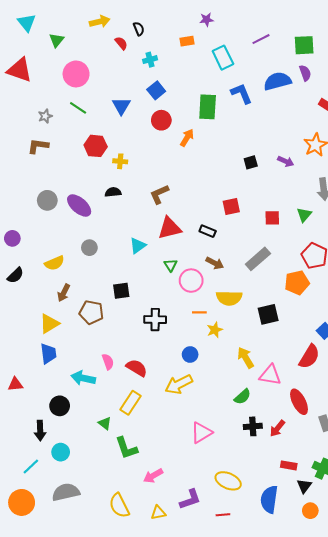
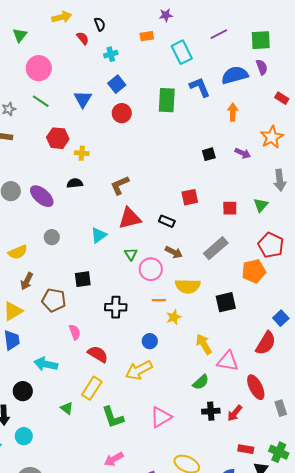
orange arrow: (187, 138) -> (233, 112), moved, turned -30
pink semicircle: (108, 362) -> (75, 332), moved
green L-shape: (126, 448) -> (113, 417), moved

